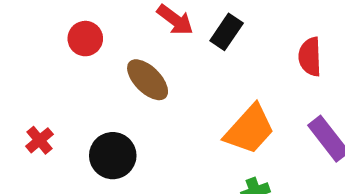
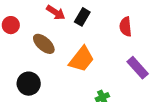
orange trapezoid: (249, 129) -> (82, 59), moved

